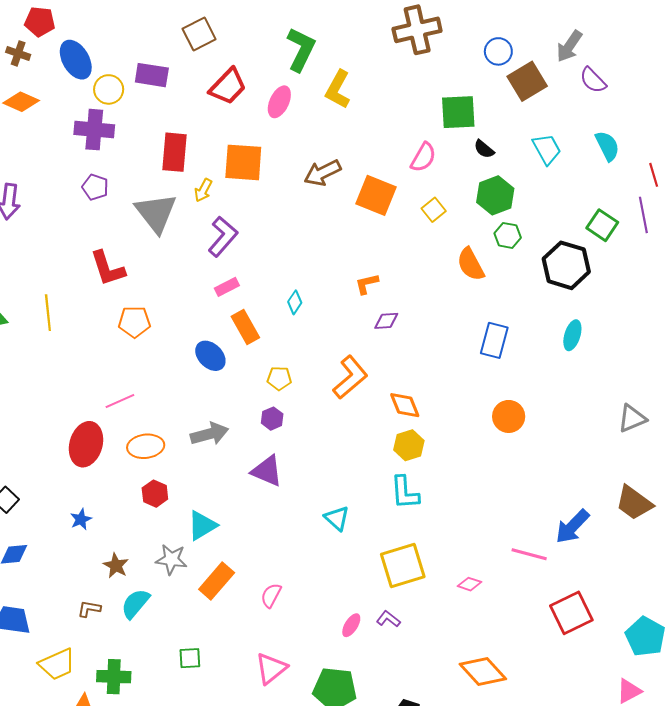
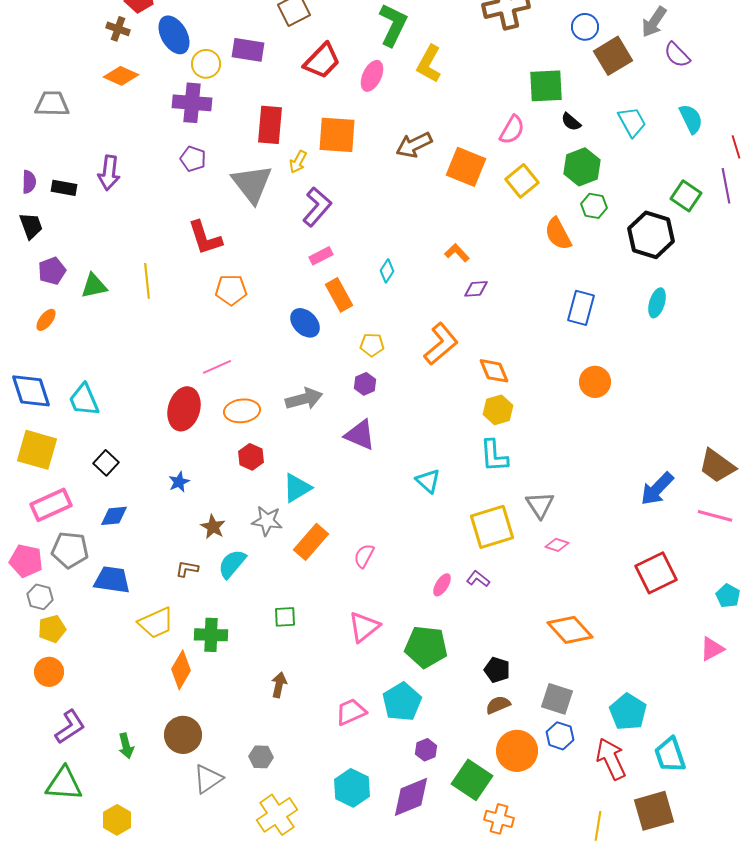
yellow square: (434, 210) -> (522, 181), size x1.4
orange L-shape: (367, 284) -> (457, 253), turned 60
gray triangle: (632, 419) -> (540, 505), moved, turned -40
pink line: (529, 554) -> (715, 516), moved
cyan pentagon: (645, 637) -> (728, 596), size x0.6

